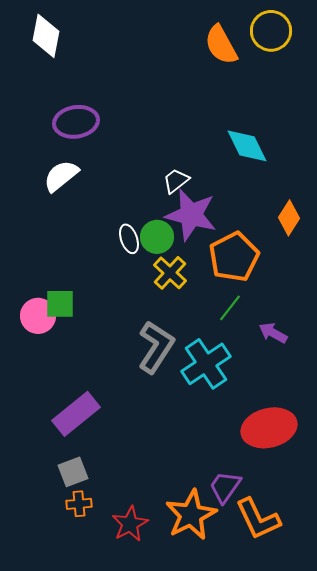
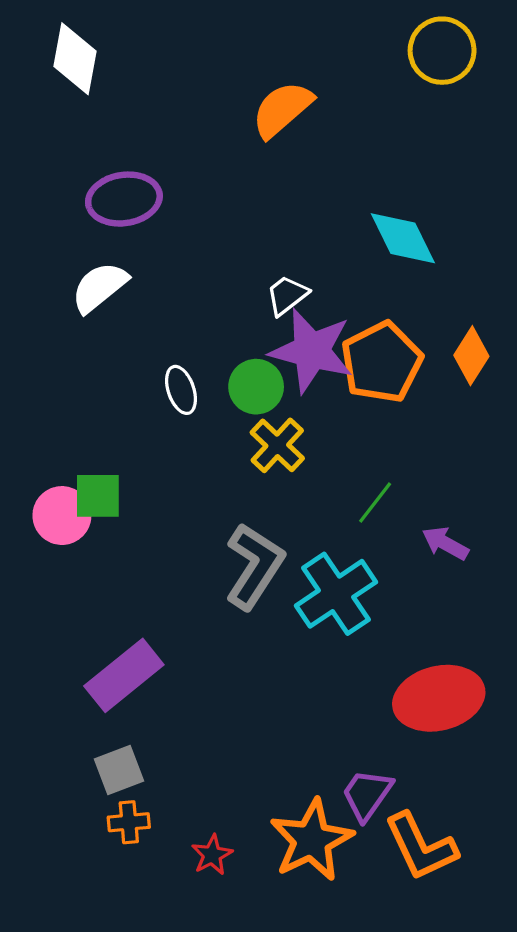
orange semicircle: (221, 45) -> (282, 109), moved, turned 78
white ellipse: (129, 239) -> (181, 390), moved
orange pentagon: (234, 257) -> (382, 362), moved
red star: (130, 524) -> (212, 855), size x0.7

